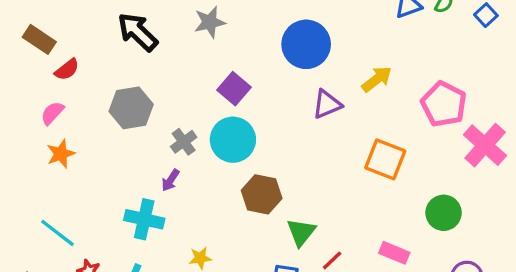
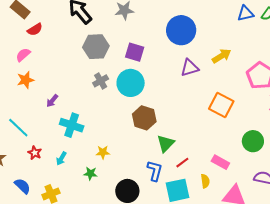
purple square: (234, 89) -> (135, 52), turned -30
gray hexagon: (131, 108) -> (96, 47), moved
purple arrow: (170, 180) -> (52, 101), moved

